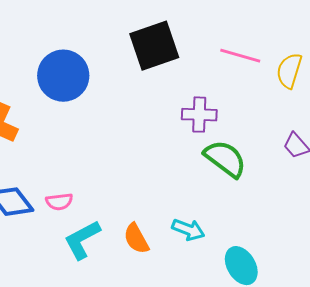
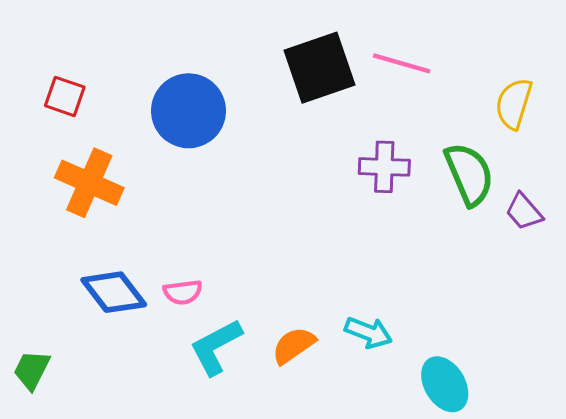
pink line: (240, 56) -> (402, 63), moved
green semicircle: (225, 159) -> (469, 174), moved, turned 30
orange semicircle: (136, 239) -> (294, 345), turned 84

